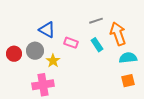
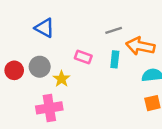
blue triangle: (47, 30) -> (44, 28), moved
orange arrow: (118, 34) -> (140, 46), turned -60
cyan rectangle: (97, 45) -> (115, 59), turned 40

